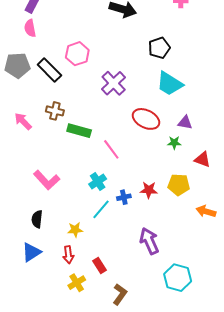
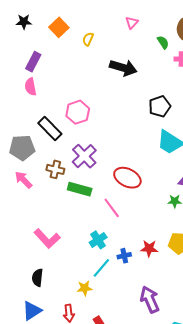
gray pentagon: (17, 65) -> (22, 148), moved
purple cross: (114, 83) -> (84, 156), moved
red ellipse: (146, 119) -> (127, 178), moved
yellow star: (75, 230) -> (85, 288), moved

